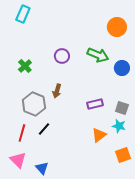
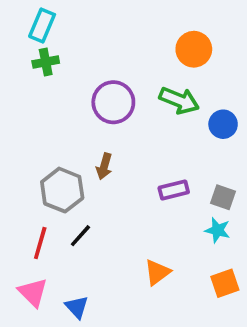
orange circle: (117, 27) -> (194, 49), moved
purple circle: (62, 56) -> (113, 102), size x1.5
green cross: (25, 66) -> (46, 62), moved, turned 32
orange triangle: (99, 135) -> (157, 272), moved

